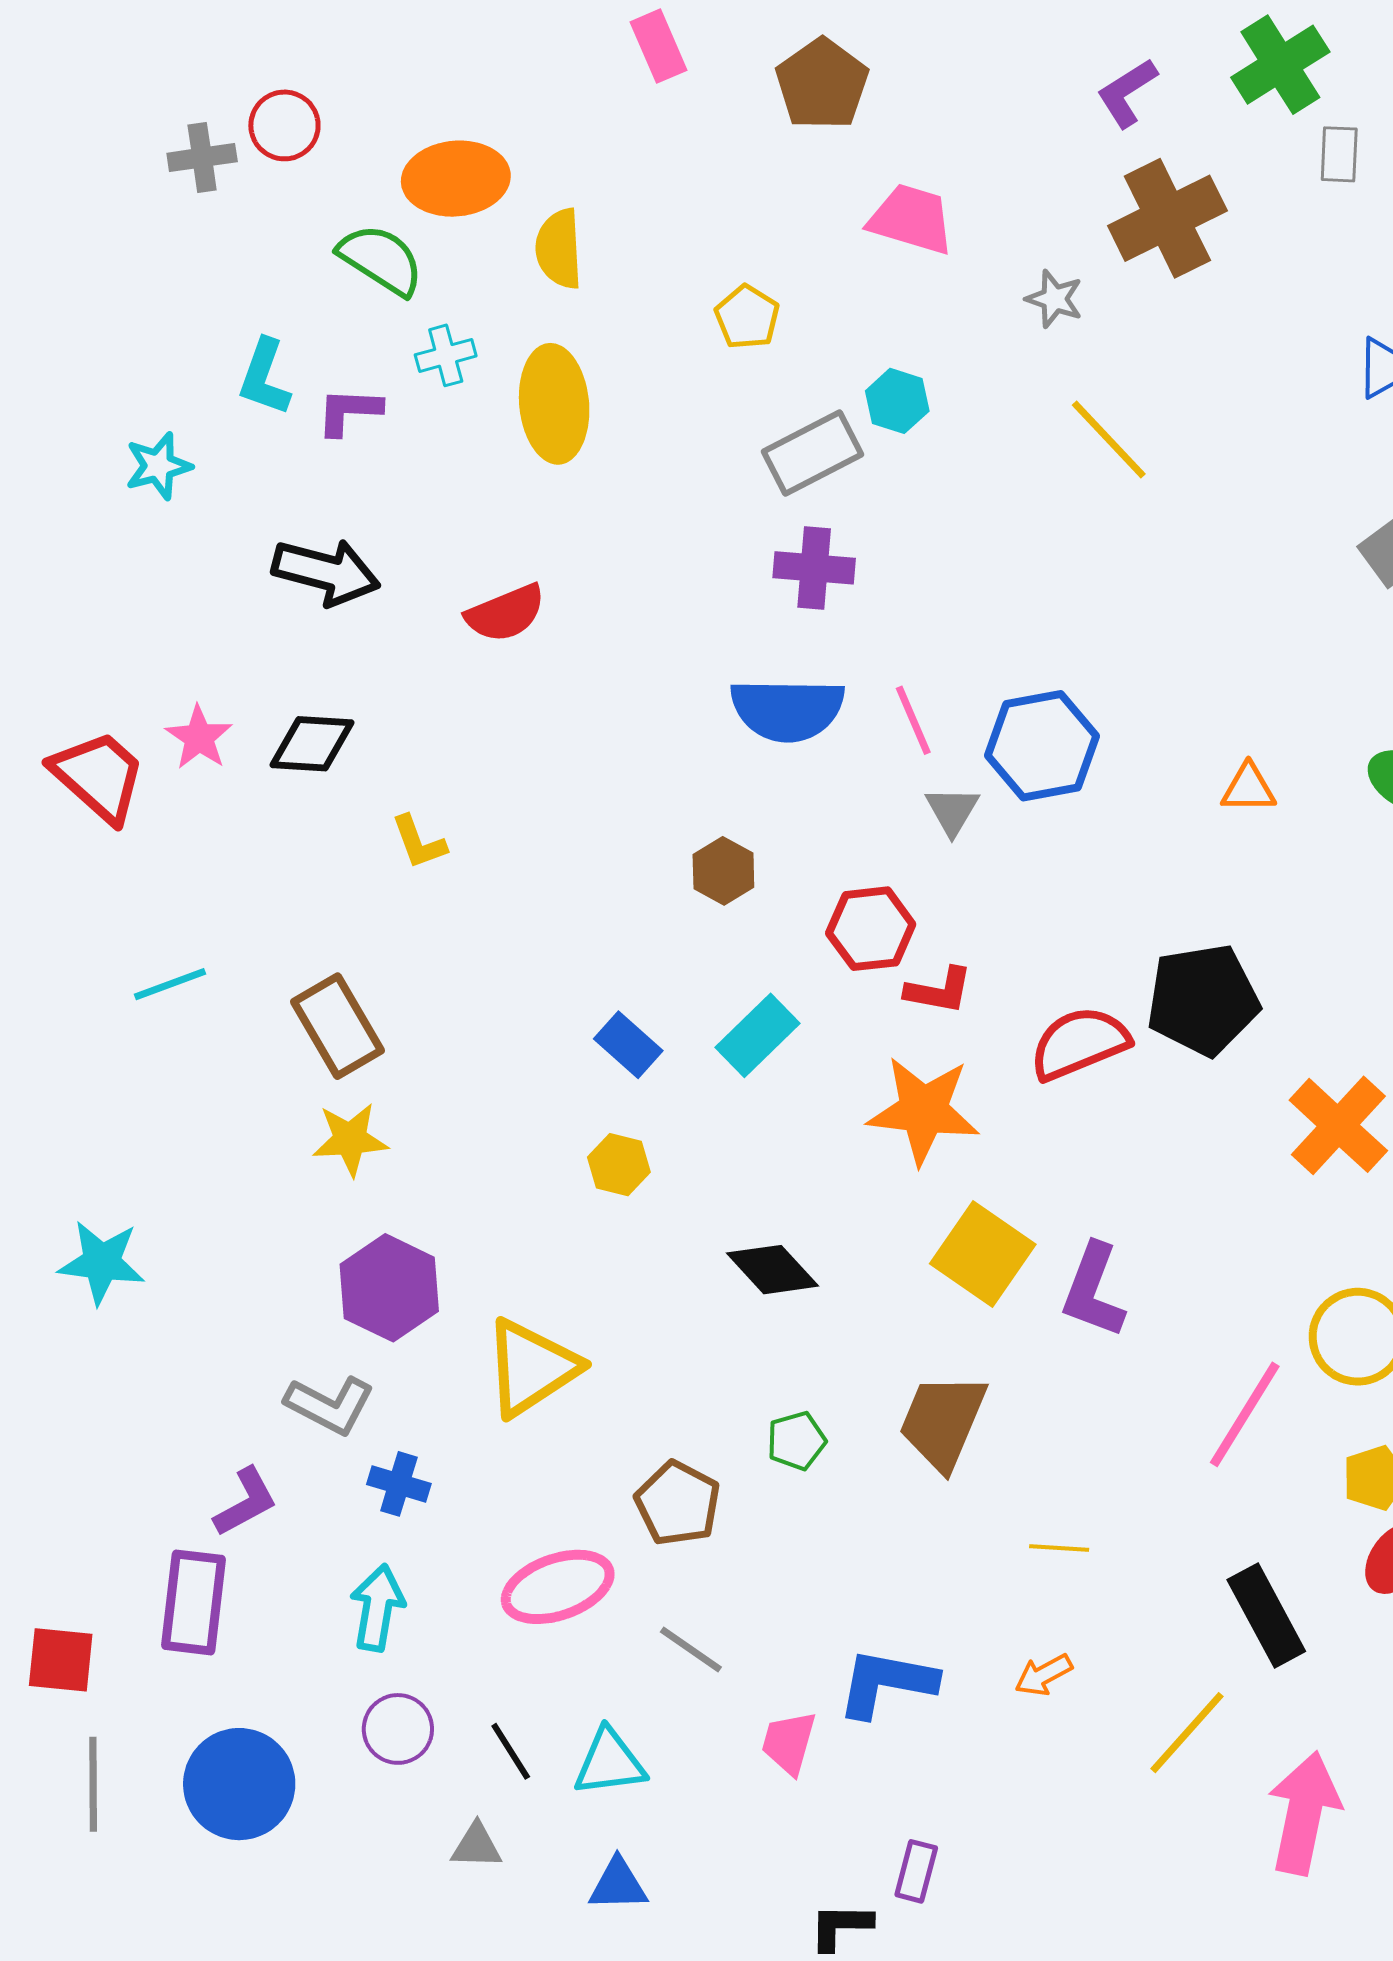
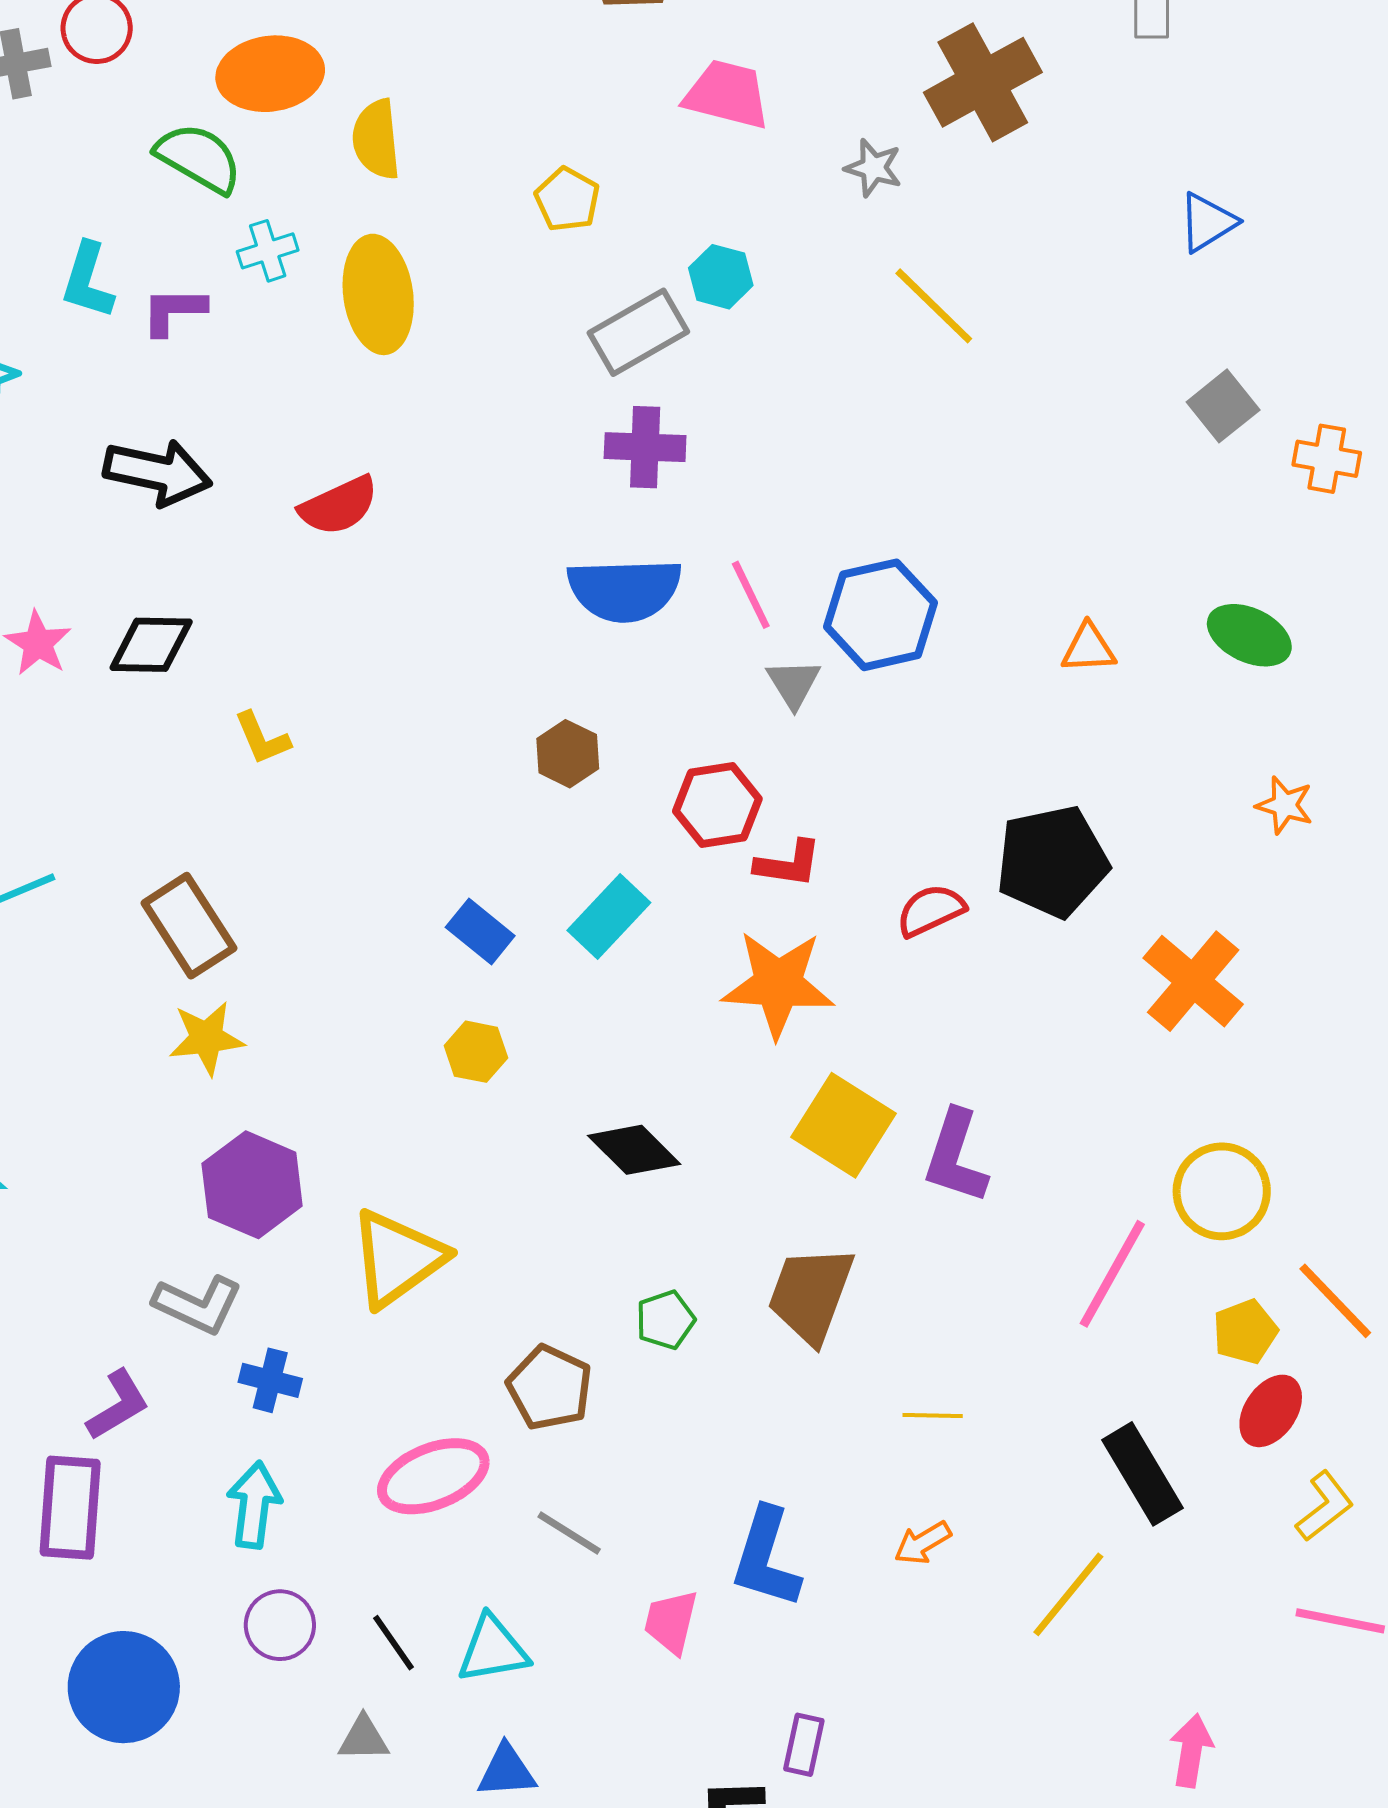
red semicircle: (1079, 1043) -> (931, 910), size x0.7
blue L-shape: (887, 1683) -> (766, 1558), turned -81
pink arrow: (1304, 1813) -> (1191, 1751), moved, size x0.6

